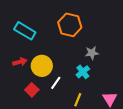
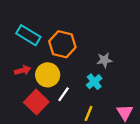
orange hexagon: (70, 25) -> (62, 44), moved
red square: (32, 90) -> (36, 102), size x1.5

